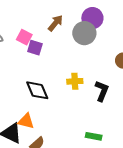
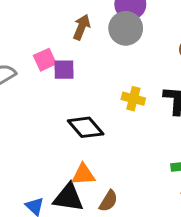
pink square: (24, 37) -> (45, 60), turned -35
yellow cross: (75, 81) -> (133, 99), turned 35

